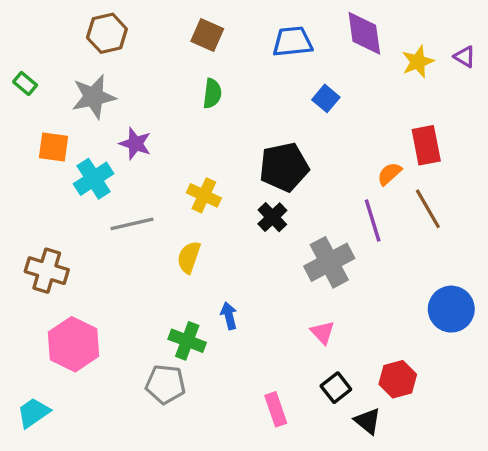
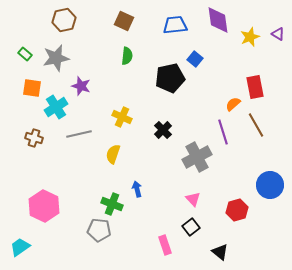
green rectangle: (25, 83) -> (25, 54), moved
black pentagon: (284, 167) -> (170, 78), moved
brown cross: (47, 271) -> (34, 138), moved, size x0.7
red hexagon: (398, 379) -> (237, 210), moved
black square: (336, 388) -> (191, 227), moved

